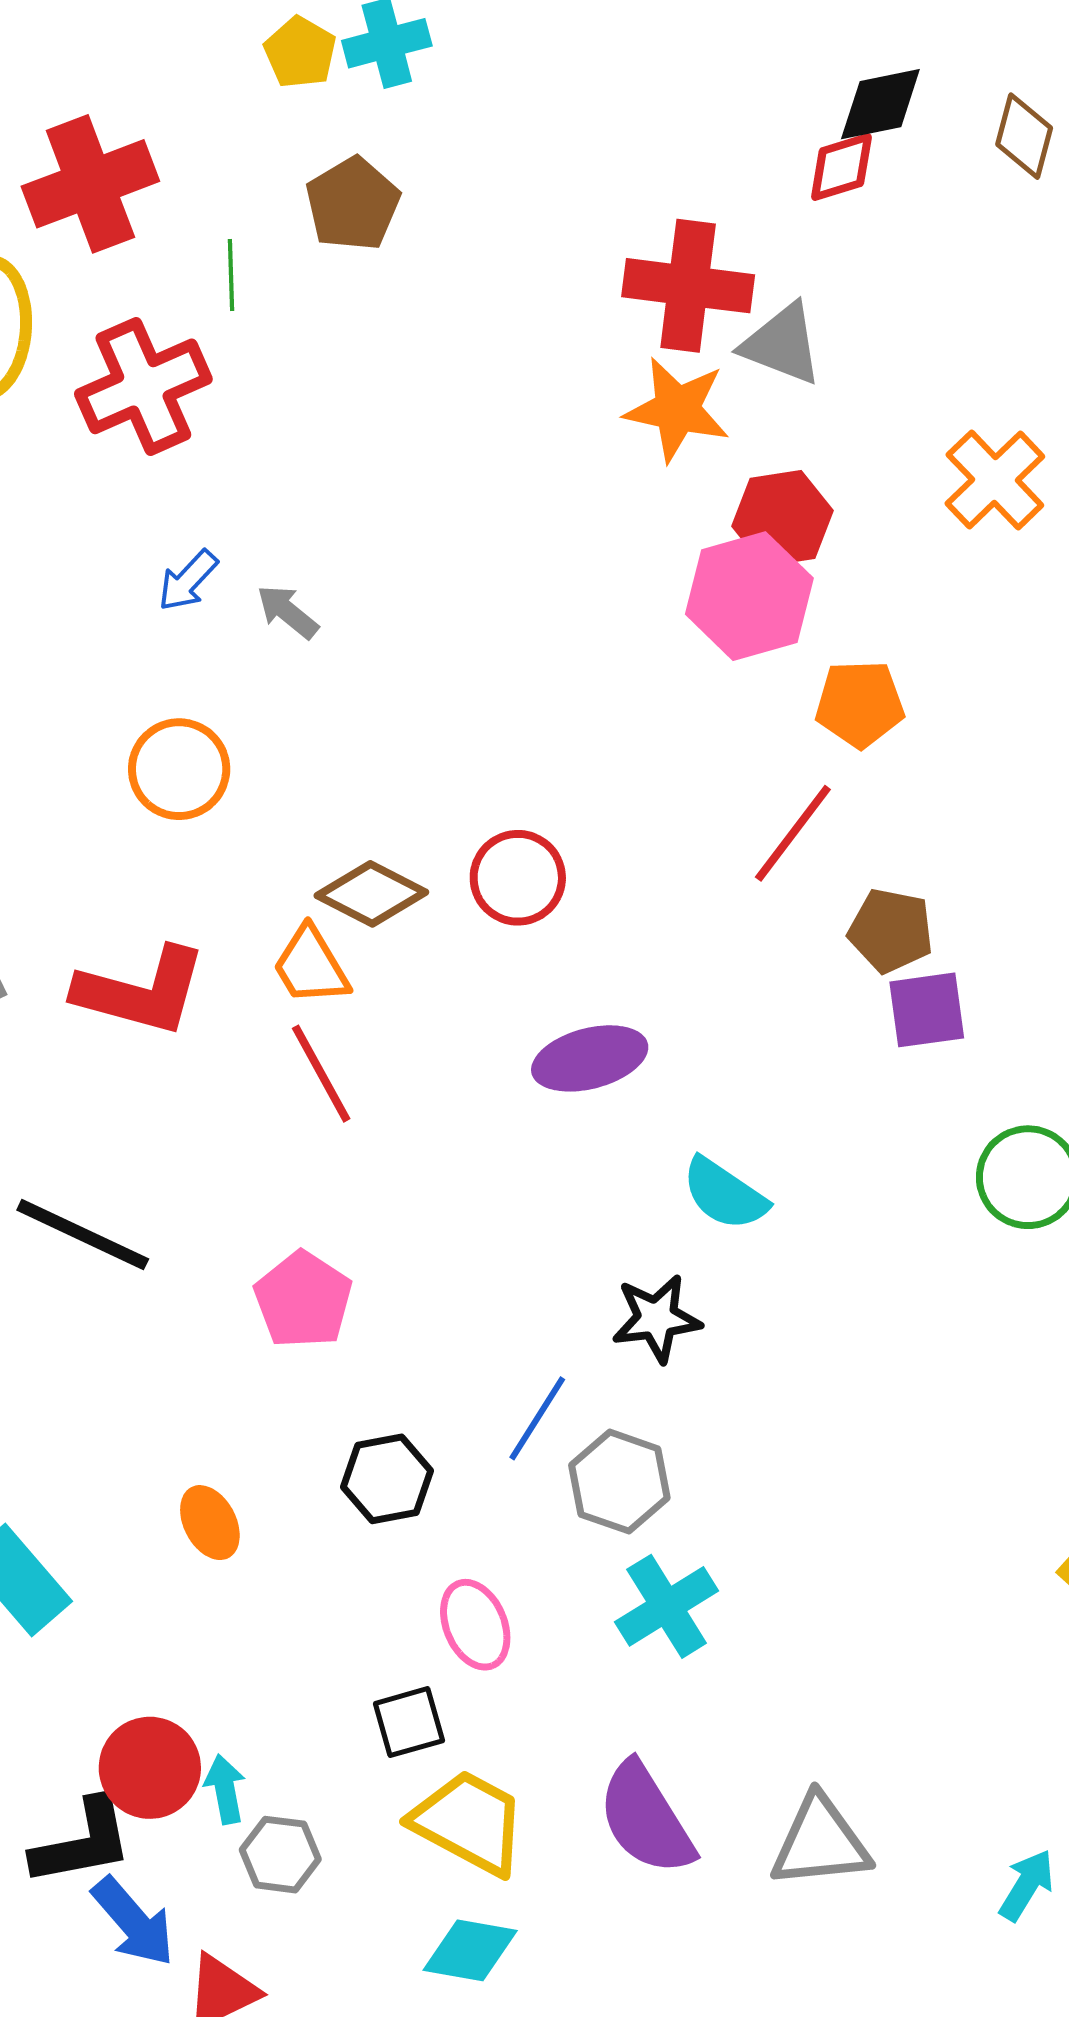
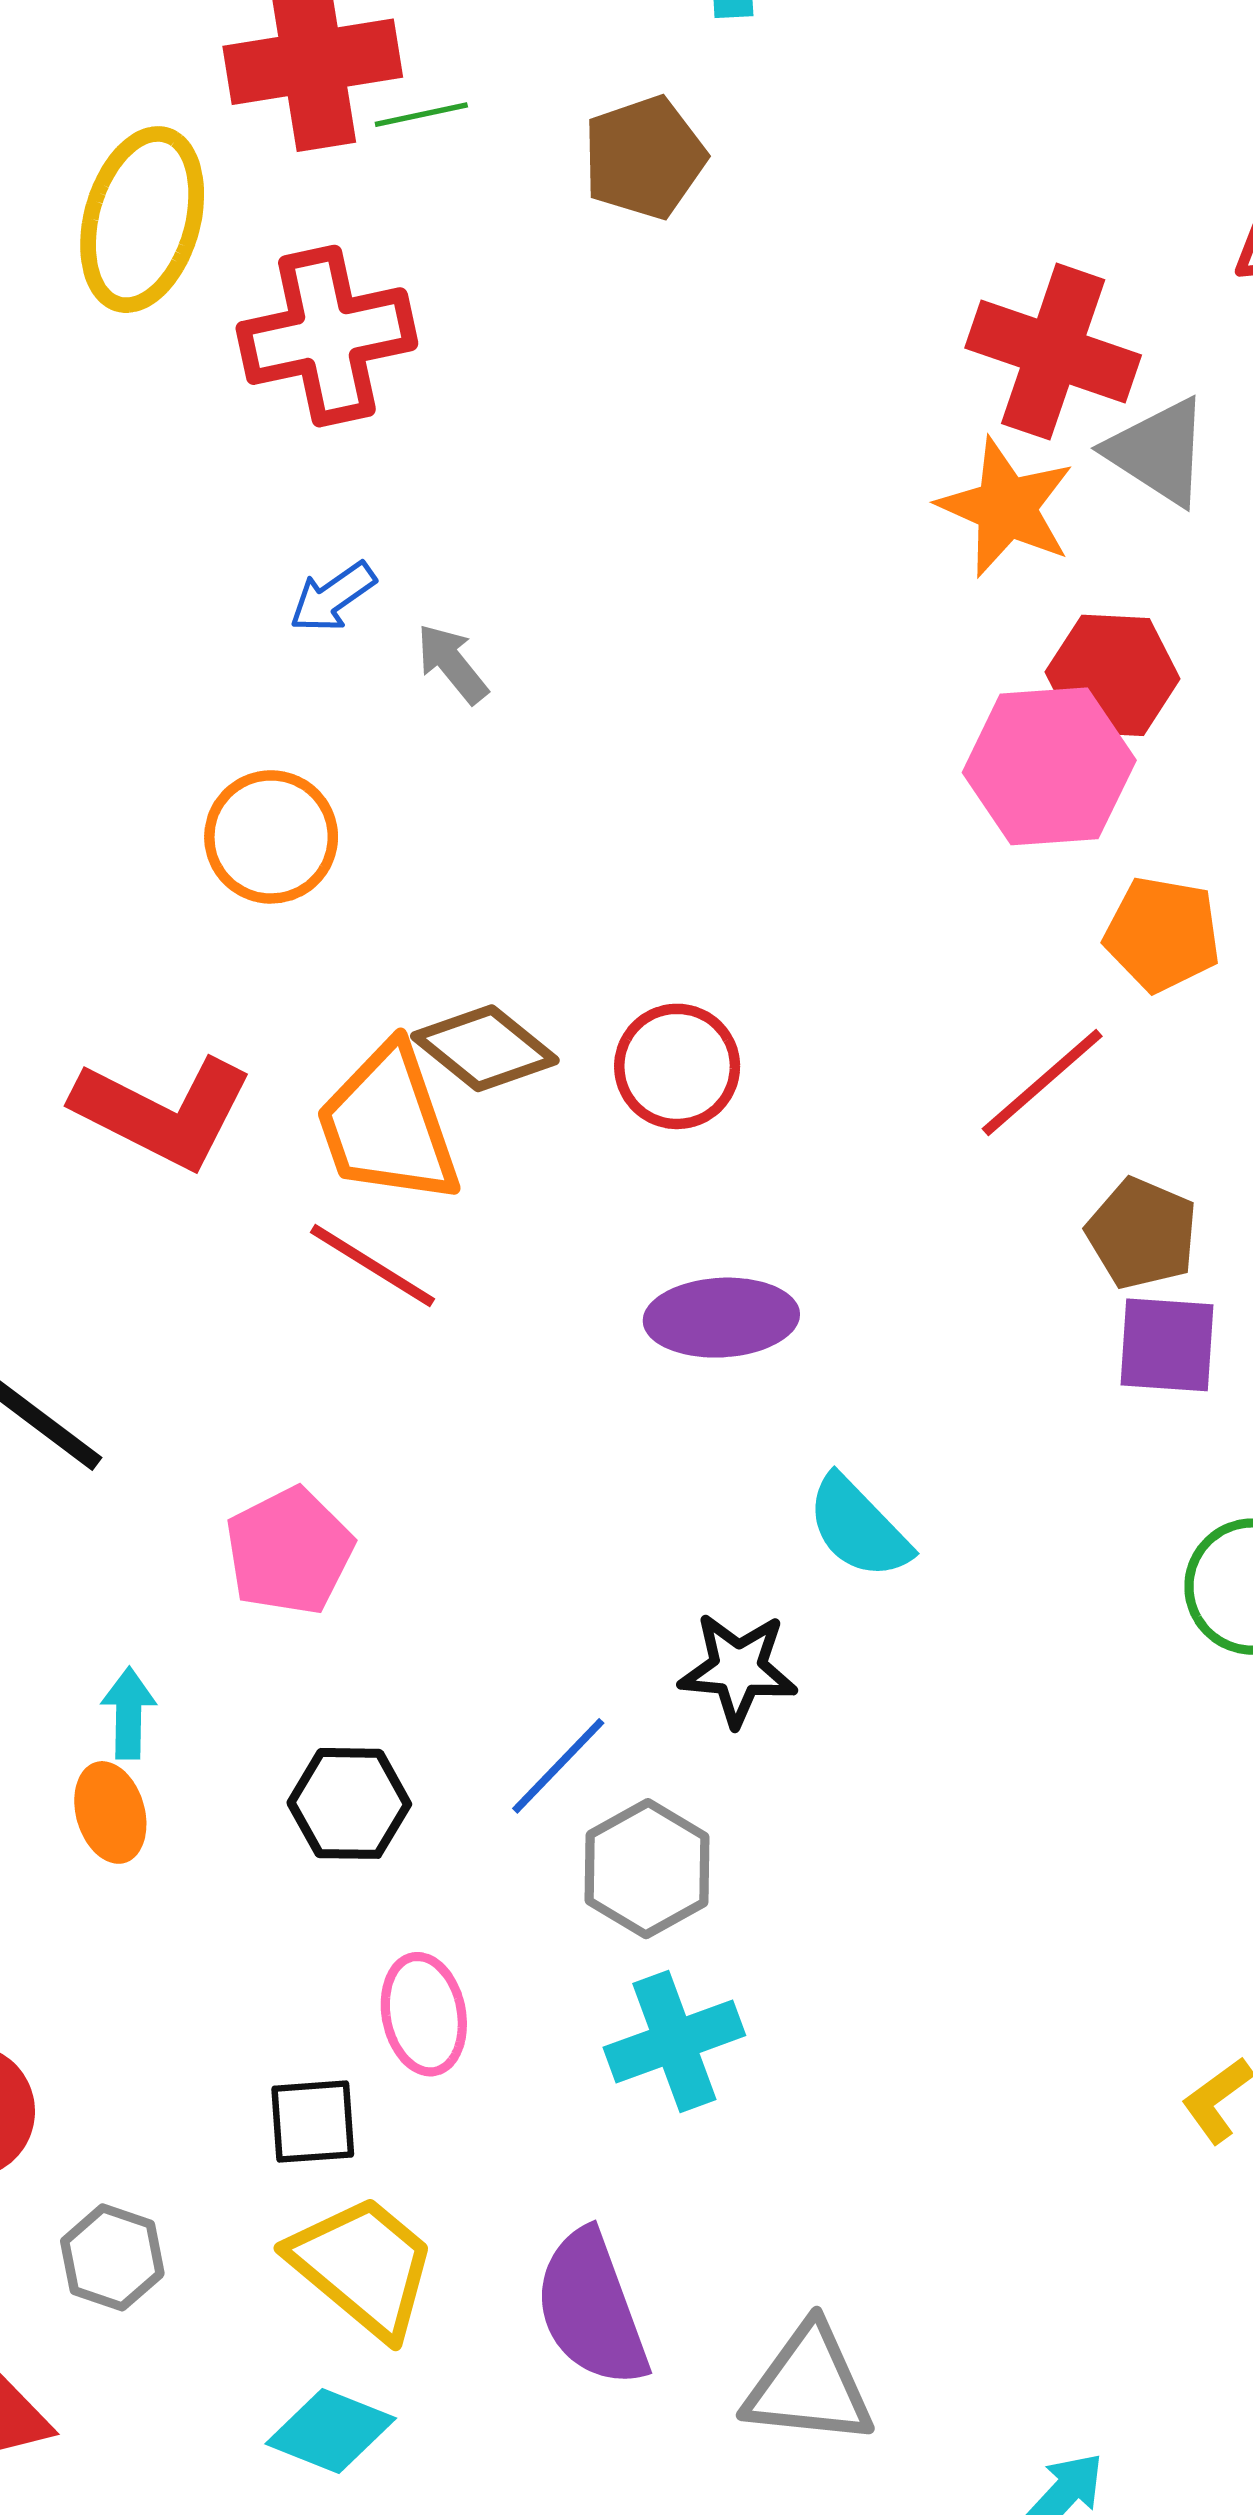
green line: (231, 275) -> (421, 115), moved, turned 68
orange trapezoid: (311, 966) -> (388, 1125), size x1.5
red line: (321, 1074) -> (372, 1266), turned -41
cyan arrow: (225, 1789) -> (129, 1713), moved

